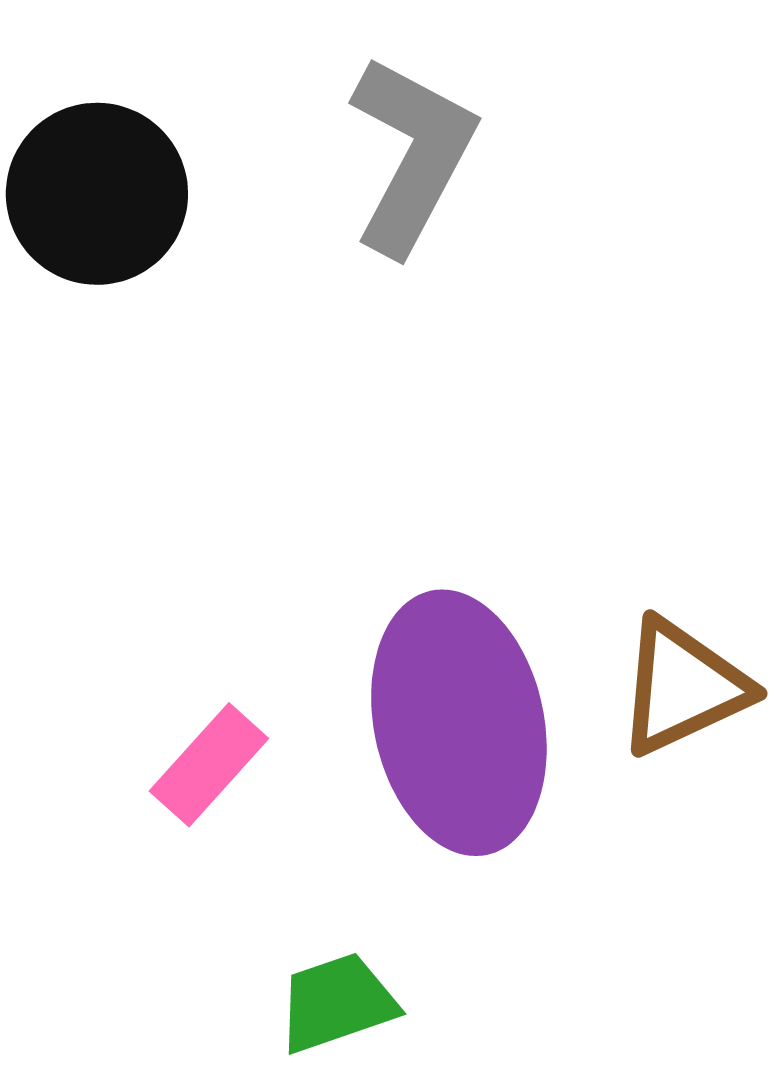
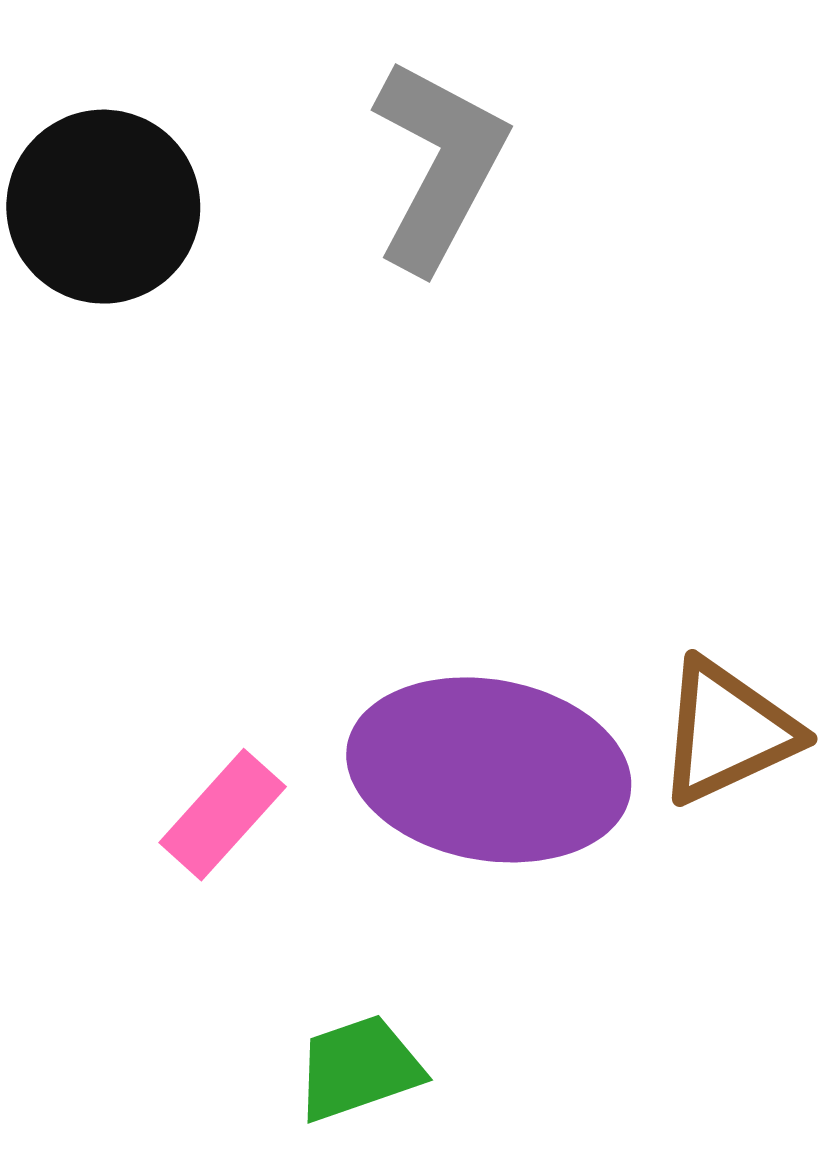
purple ellipse: (459, 723) -> (489, 770), turned -68

